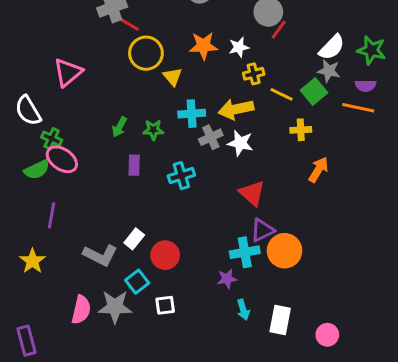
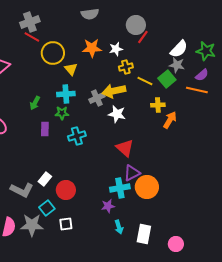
red line: (128, 24) -> (32, 37), moved
purple semicircle: (366, 86) -> (202, 75), turned -40
cyan cross: (192, 114) -> (66, 94), moved
green star: (153, 130) -> (62, 113), moved
gray cross: (211, 137) -> (97, 98), moved
orange arrow: (318, 170) -> (170, 120), moved

